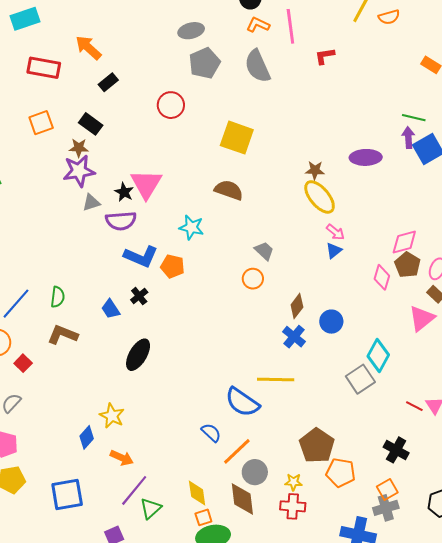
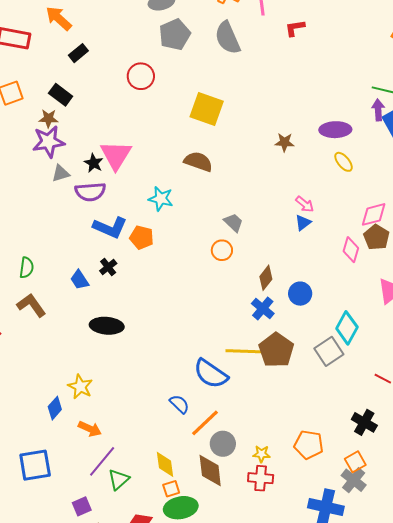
yellow ellipse: (320, 197) -> (344, 162), moved, size x0.6
brown L-shape: (63, 335) -> (31, 305), turned 32
black ellipse: (138, 355) -> (107, 326), turned 64
brown pentagon: (317, 446) -> (276, 350), moved
gray cross: (386, 508) -> (354, 480), turned -35

